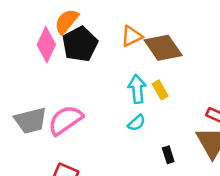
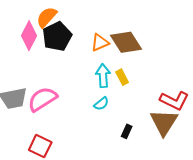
orange triangle: (132, 36) -> (100, 43), moved
black rectangle: (168, 155) -> (127, 131), turned 40

